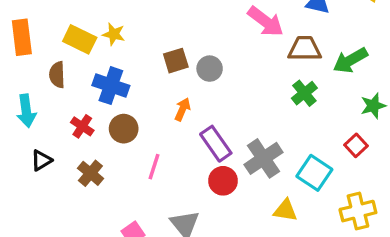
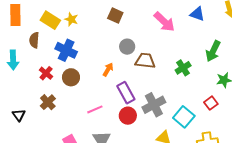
brown trapezoid: (305, 49) -> (145, 61), moved
green arrow: (350, 60) -> (213, 51), turned -40
brown square: (176, 61) -> (115, 16), moved, turned 35
black triangle: (41, 160) -> (19, 115), moved, turned -40
pink line: (154, 167) -> (95, 109), moved, turned 42

